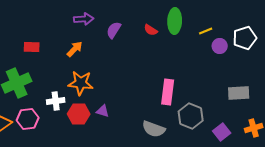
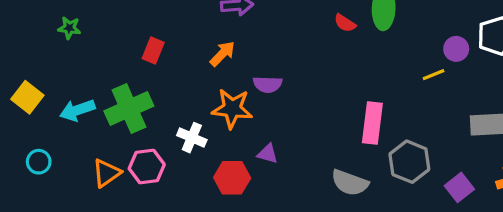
purple semicircle: (114, 30) -> (268, 84), moved, turned -120
yellow line: (206, 31) -> (434, 75), moved
red rectangle: (32, 47) -> (153, 50), turned -70
white cross: (56, 101) -> (192, 138), turned 30
red hexagon: (79, 114) -> (232, 178), moved

